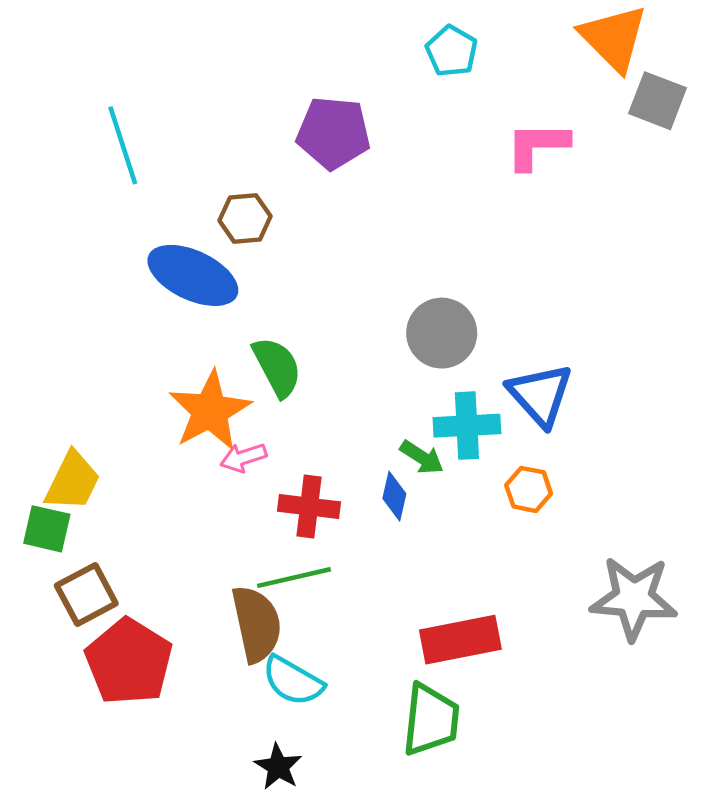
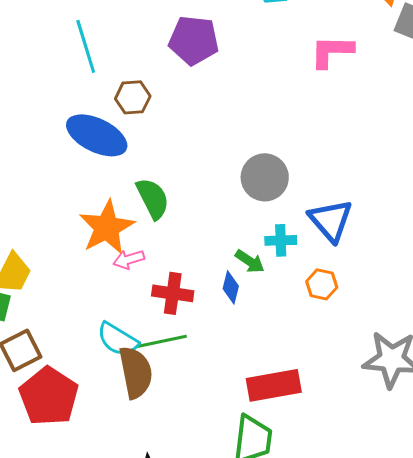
cyan line: (123, 145) -> (86, 46), moved
cyan cross: (467, 426) -> (281, 240), size x0.7
cyan semicircle: (293, 681) -> (118, 339), moved

